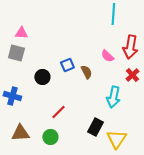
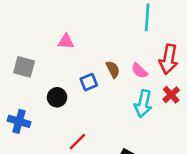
pink triangle: (21, 33) -> (66, 41), moved
brown semicircle: (86, 72) -> (113, 69), moved
cyan arrow: (113, 97) -> (143, 104), moved

